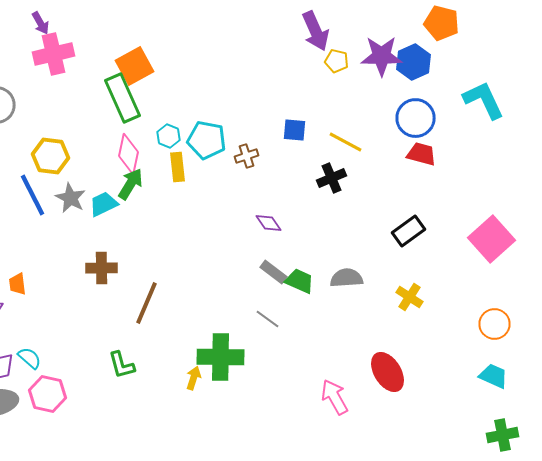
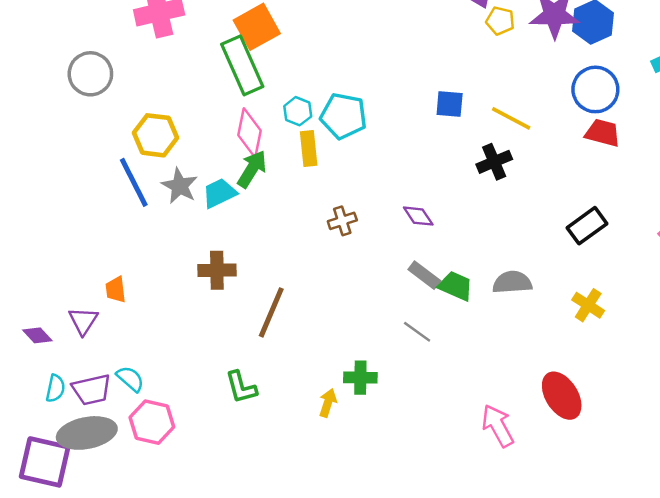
brown cross: (246, 156) -> (342, 221), moved
green cross: (220, 357) -> (360, 378), size x0.6

